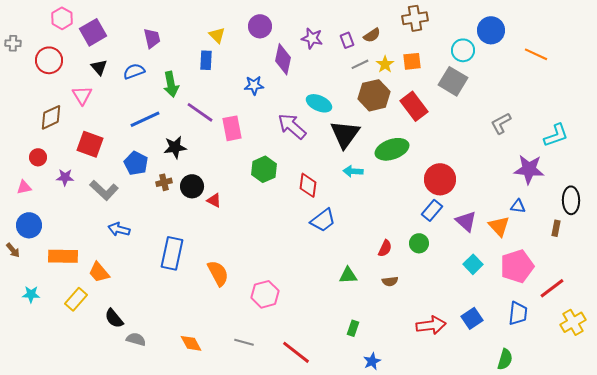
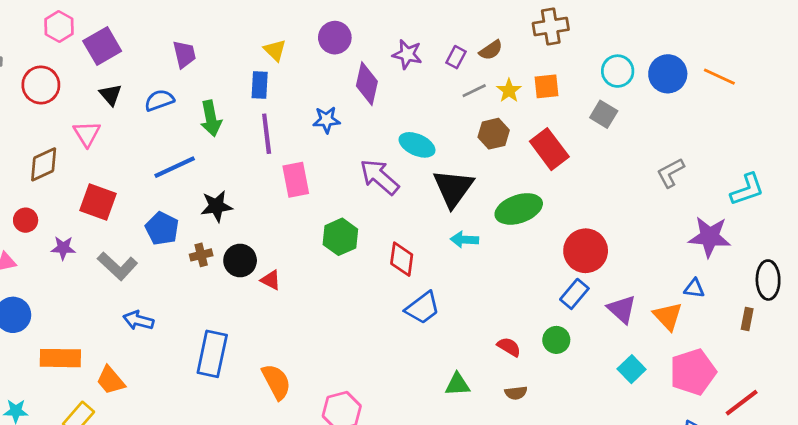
blue circle: (491, 30) -> (668, 74), moved
purple rectangle: (347, 40) -> (456, 57), turned 49
gray square: (453, 81) -> (604, 114), size x0.7
brown hexagon: (374, 95) -> (494, 134), size x0.7
purple line: (200, 112) -> (267, 134), moved, turned 48
red semicircle: (385, 248) -> (509, 347), turned -84

